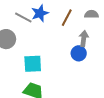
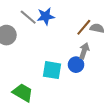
brown line: (67, 18) -> (84, 27), moved
cyan square: (33, 64) -> (52, 70), moved

